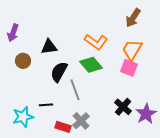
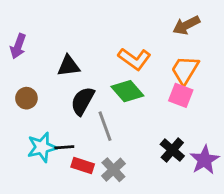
brown arrow: (133, 18) -> (186, 25), turned 30
brown circle: (23, 61) -> (26, 98), moved
cyan star: (23, 117) -> (42, 147), moved
red rectangle: (63, 127) -> (83, 165), moved

